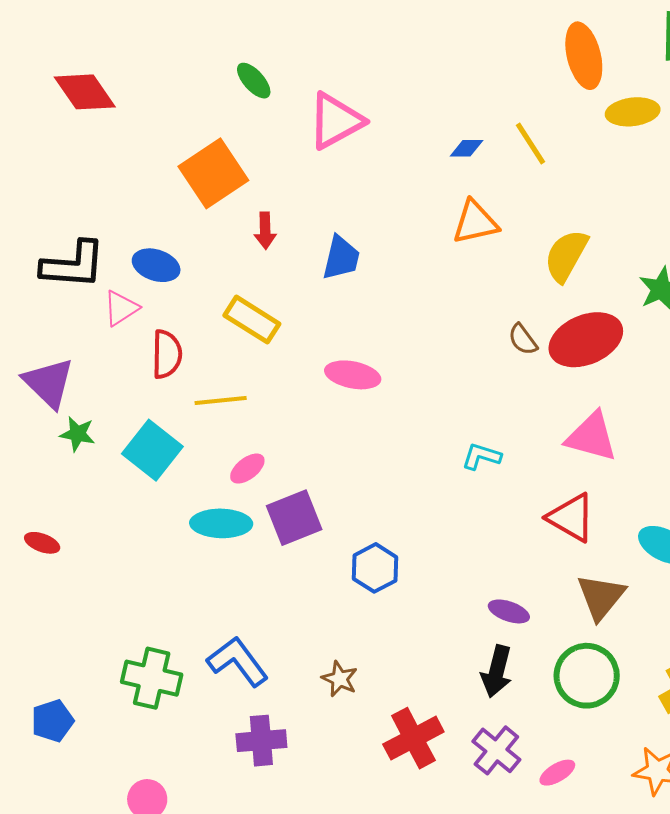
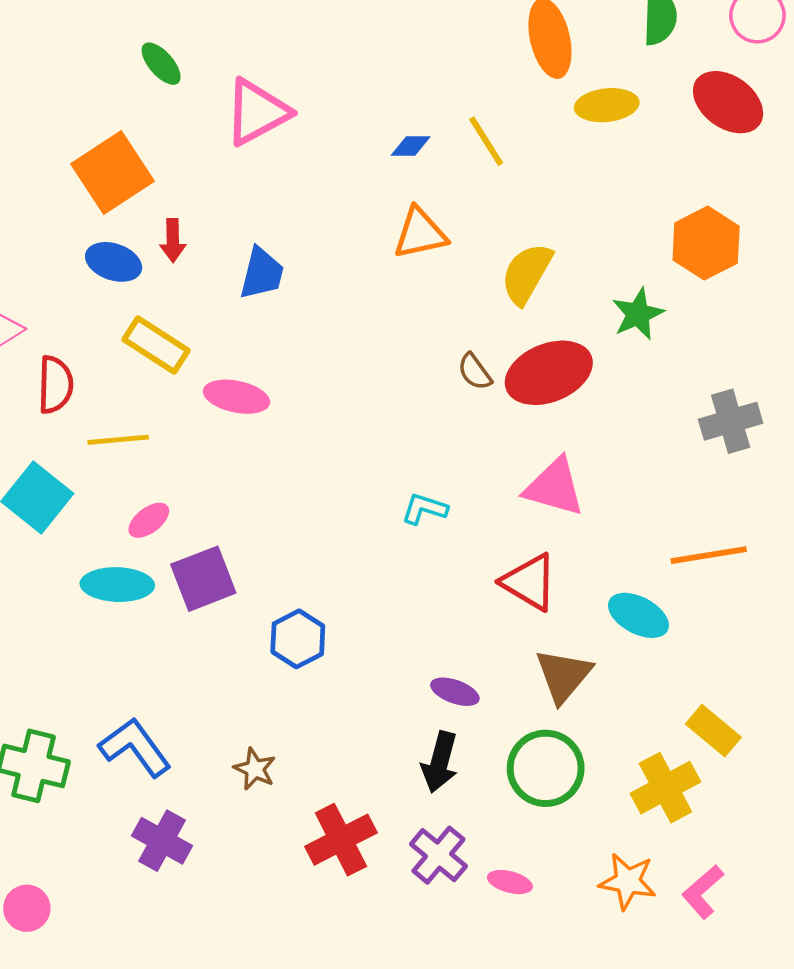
blue ellipse: (156, 265) -> (114, 262), moved
pink ellipse: (353, 375) -> (236, 397), moved
purple cross: (261, 741) -> (162, 841), turned 33
pink ellipse: (557, 773) -> (510, 882), turned 45

